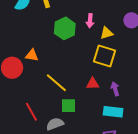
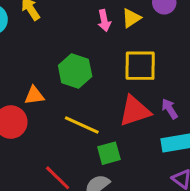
green hexagon: (65, 28) -> (75, 71), moved
yellow triangle: (107, 33) -> (131, 18), moved
red triangle: (93, 84) -> (135, 111), size x1.6

